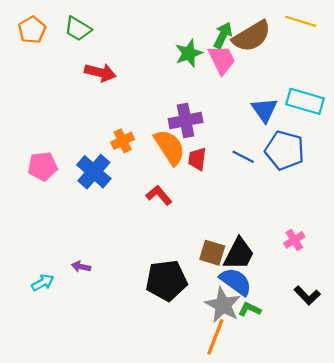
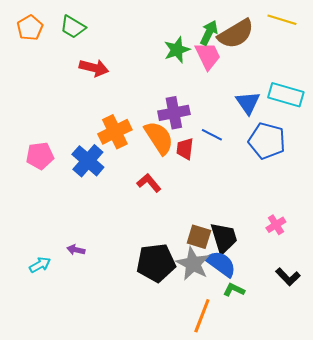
orange cross: (123, 141) -> (115, 132), size x1.5
blue line: (243, 157) -> (212, 135), moved
black trapezoid: (239, 254) -> (224, 238), turned -44
gray star: (223, 305) -> (193, 264), moved

